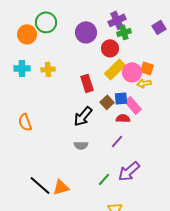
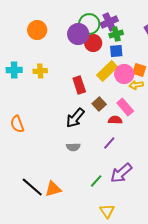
green circle: (46, 22) -> (89, 24), moved
orange circle: (27, 34) -> (37, 30), moved
red circle: (110, 48) -> (93, 43), moved
blue square: (121, 98) -> (116, 51), moved

